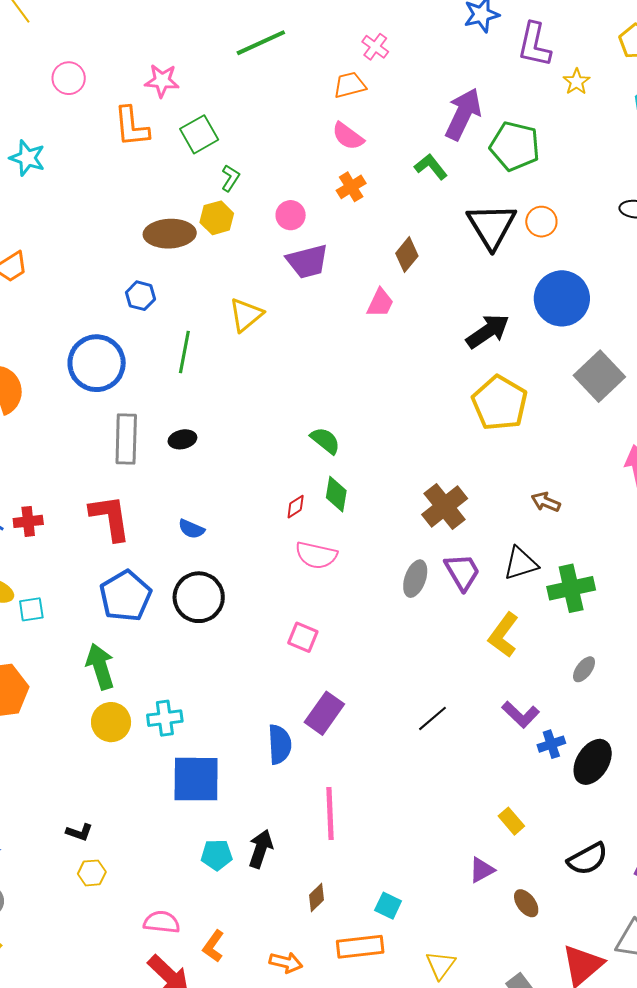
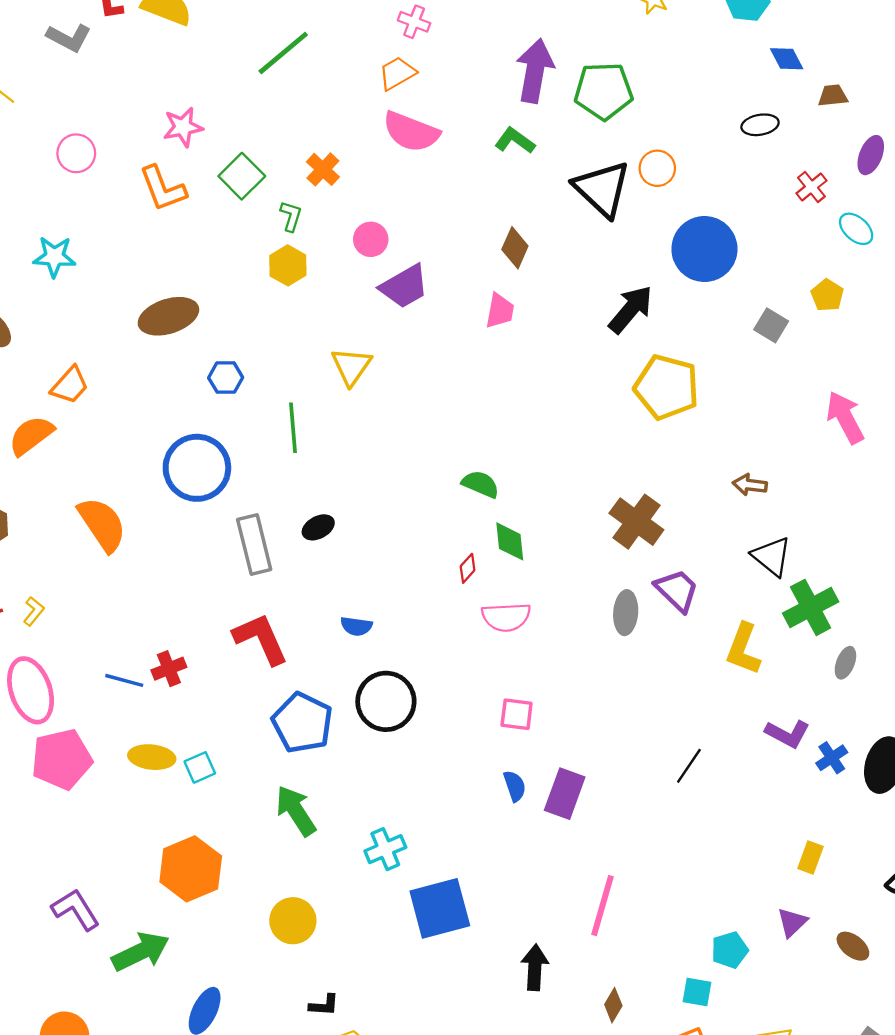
pink semicircle: (348, 136) -> (411, 132), size x1.4
orange cross: (351, 187) -> (323, 169), moved
brown ellipse: (170, 234) -> (168, 316), moved
gray square: (599, 376) -> (771, 325), size x0.6
black triangle: (521, 563) -> (772, 556), moved, turned -48
green cross: (571, 588) -> (811, 607), moved
yellow circle: (111, 722) -> (293, 921), moved
blue semicircle: (280, 744) -> (515, 786), moved, size x0.7
pink line: (330, 813) -> (602, 906), turned 34
yellow rectangle: (511, 821) -> (810, 858), turned 76
cyan pentagon: (217, 855) -> (730, 950), moved

